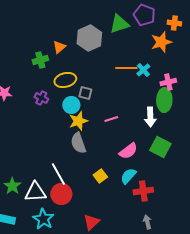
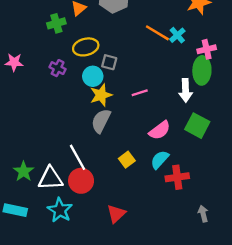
orange line: (126, 68) -> (157, 33), turned 30
gray semicircle: (78, 143) -> (101, 121), turned 45
gray arrow: (147, 222) -> (203, 214), moved

